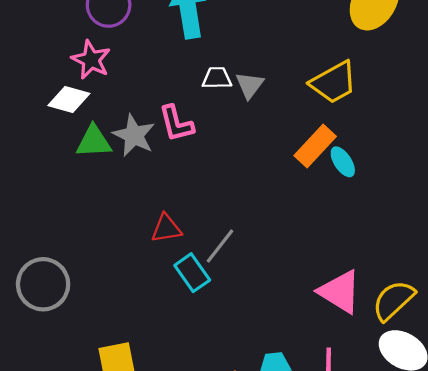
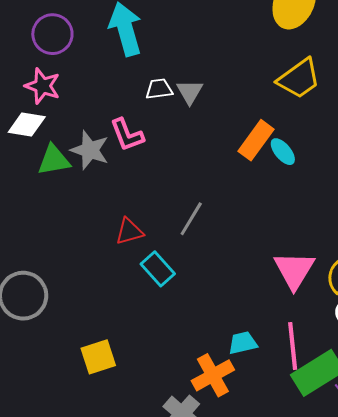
yellow trapezoid: (334, 82) -> (299, 79), moved
gray line: (220, 246) -> (191, 219), moved
pink triangle: (340, 292) -> (294, 270), turned 36

